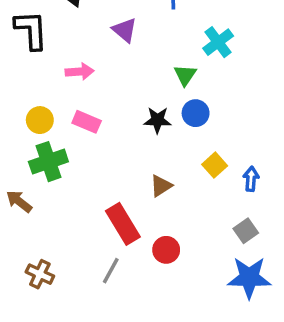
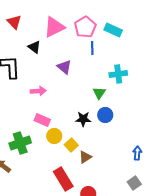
cyan cross: (218, 42) -> (118, 74), turned 30
yellow circle: (40, 120) -> (54, 136), moved
yellow square: (215, 165) -> (71, 145), moved

